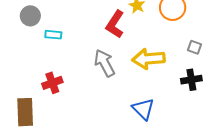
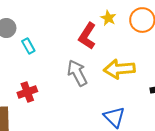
cyan rectangle: (53, 35) -> (28, 46), turned 56

